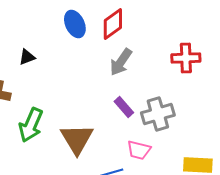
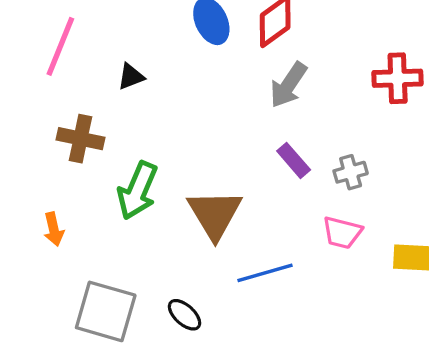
gray cross: (158, 114) -> (351, 172), size x0.6
pink trapezoid: (139, 150) -> (342, 233), moved

